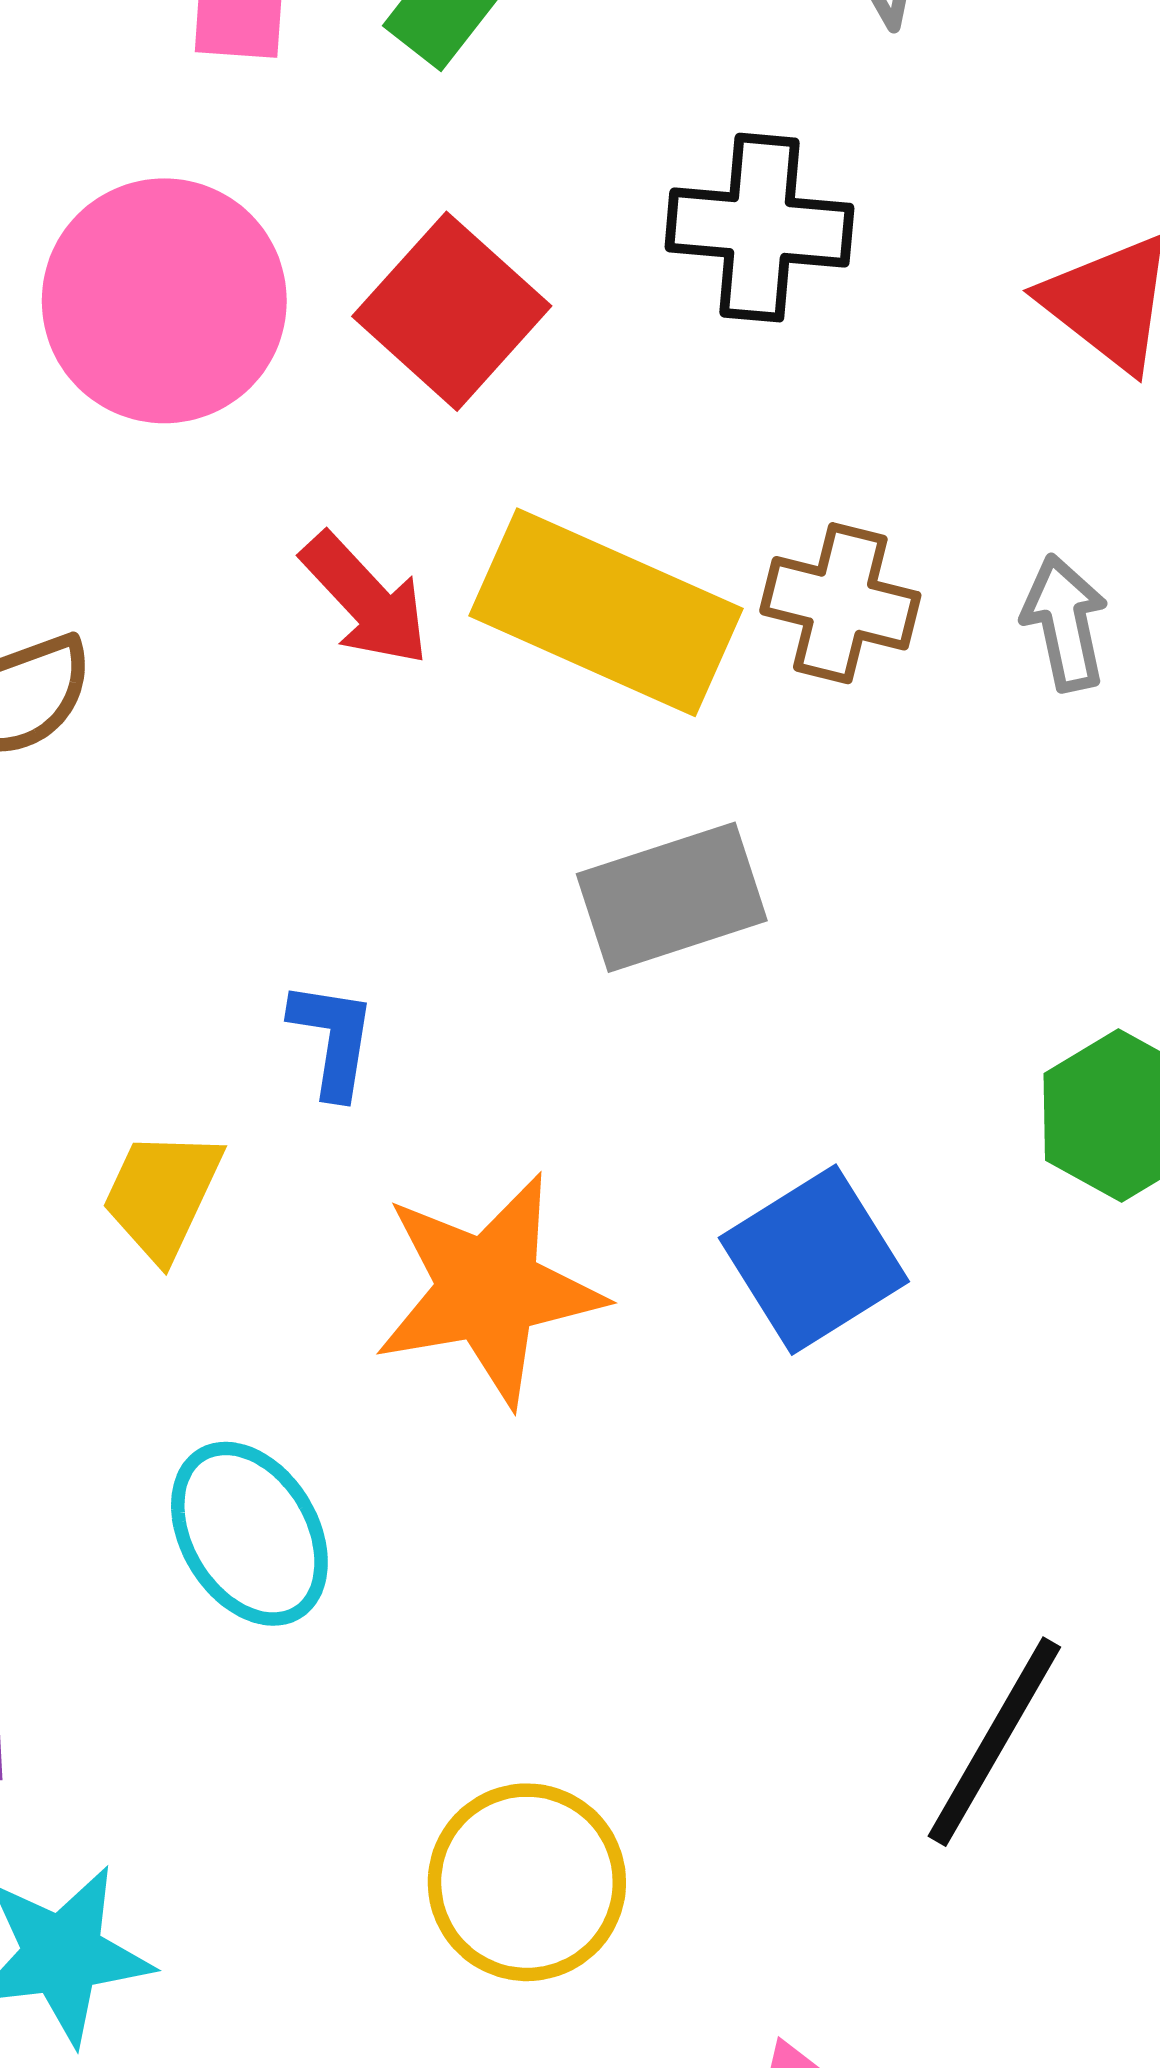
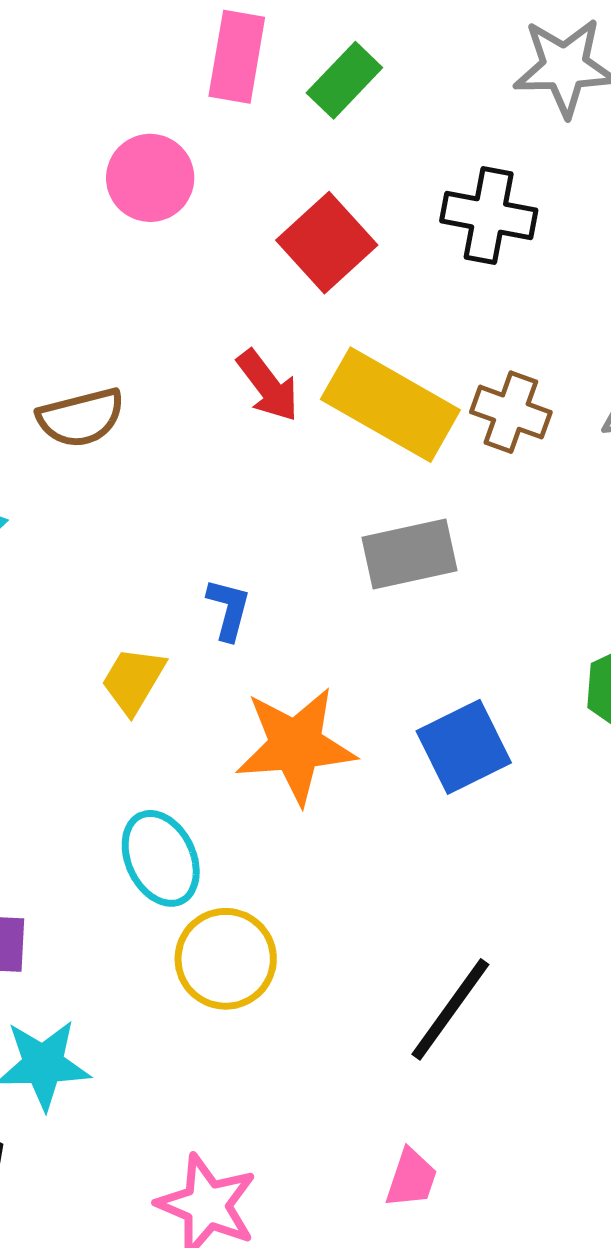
pink circle: (164, 301) -> (150, 178), moved, size x0.7
black line: (994, 1742) -> (450, 1009), moved
yellow circle: (527, 1882) -> (226, 959), moved

